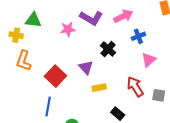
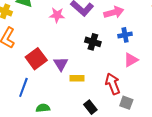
black cross: (108, 49) -> (93, 42), turned -35
purple triangle: (86, 67) -> (61, 64), moved
gray square: (159, 95) -> (126, 103), moved

